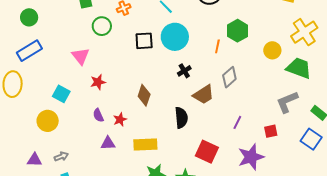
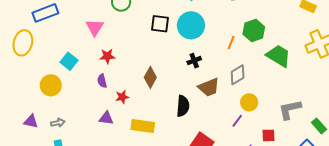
yellow circle: (272, 50) -> (249, 102), moved
green trapezoid: (299, 68) -> (279, 56), moved
purple semicircle: (98, 115) -> (102, 81), moved

